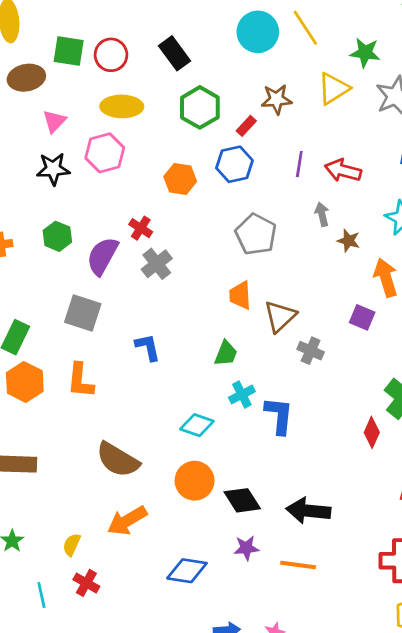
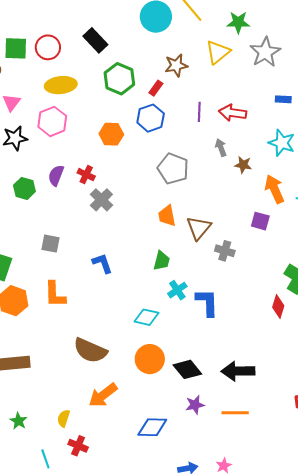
purple semicircle: (102, 256) -> (56, 175), moved, size x0.7
gray square: (83, 313) -> (51, 244), size x0.7

